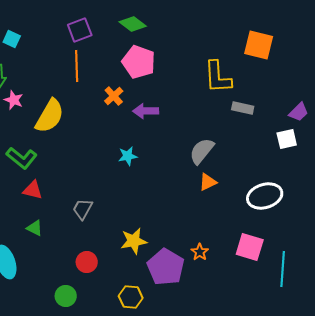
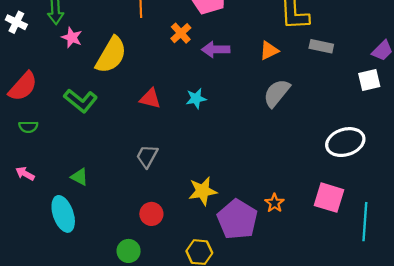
orange triangle: (208, 182) -> (269, 51), moved
red triangle: (33, 190) -> (150, 98), moved
green triangle: (35, 228) -> (80, 177), moved

